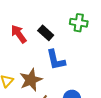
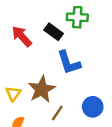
green cross: (79, 23) -> (77, 17), moved

